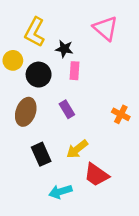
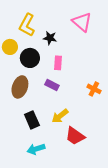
pink rectangle: (75, 71) -> (58, 63), moved
purple rectangle: (67, 109) -> (52, 85), turned -32
cyan arrow: (60, 192) -> (36, 149), moved

